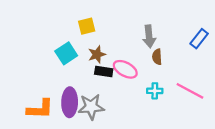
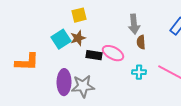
brown star: (97, 55) -> (78, 38), moved
orange L-shape: (40, 109) -> (27, 62), moved

